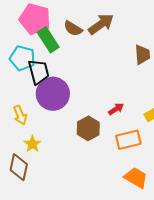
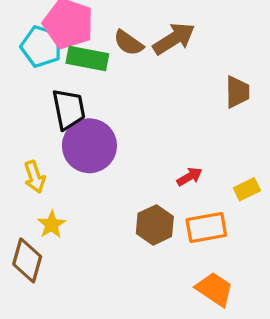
green rectangle: (48, 40) -> (87, 59), turned -50
cyan pentagon: (22, 58) -> (41, 46), moved
brown hexagon: (88, 128) -> (155, 225), moved

